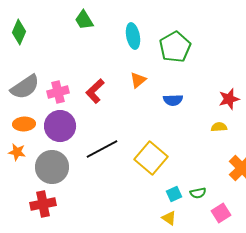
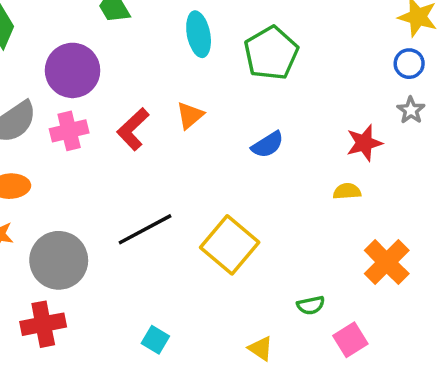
orange triangle: (138, 80) -> (190, 115), moved
blue semicircle: (173, 100) -> (268, 145), turned -30
purple circle: (60, 126) -> (73, 70), moved
cyan square: (174, 194) -> (155, 340), moved, turned -35

